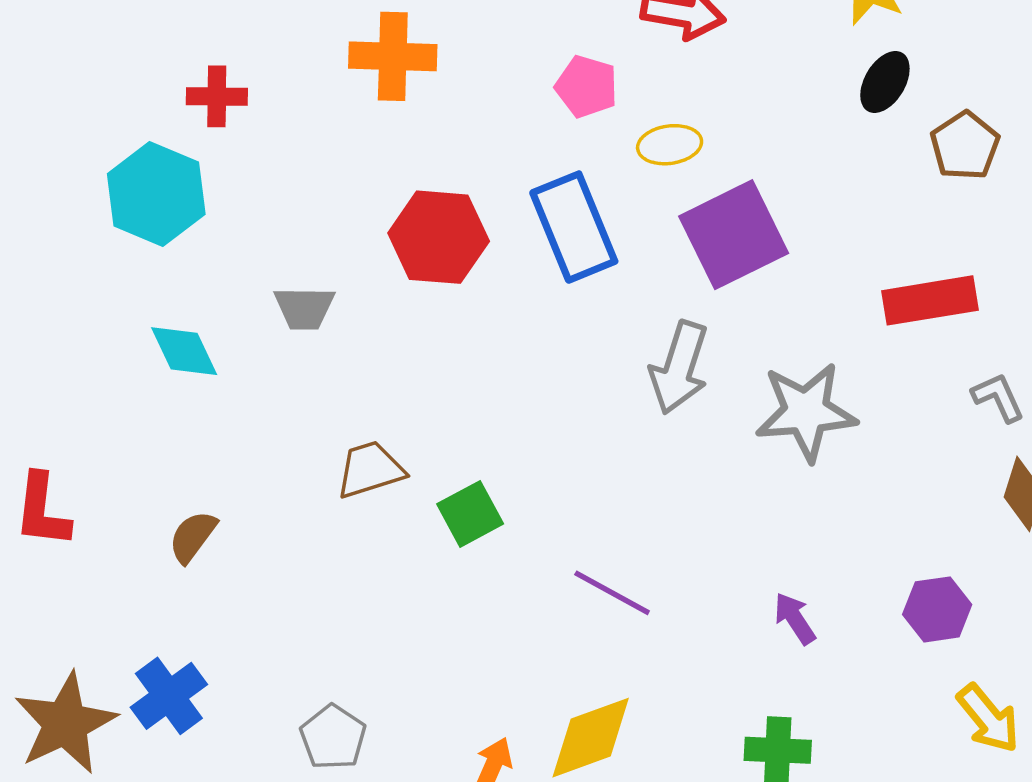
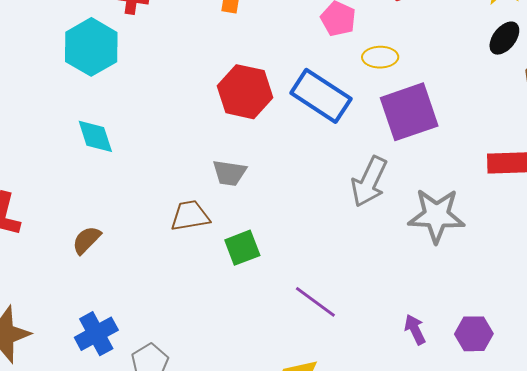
blue rectangle: (574, 227) -> (321, 96), turned -42
gray trapezoid: (304, 308) -> (229, 173), moved
purple hexagon: (937, 609) -> (474, 334), moved
blue cross: (169, 696) -> (96, 334), moved

